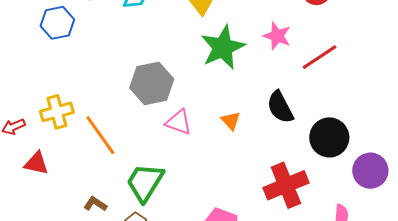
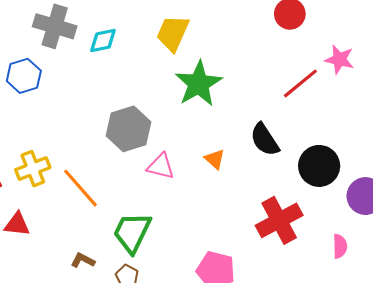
pink star: (277, 36) -> (339, 59), moved

